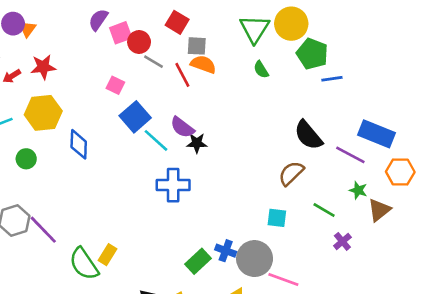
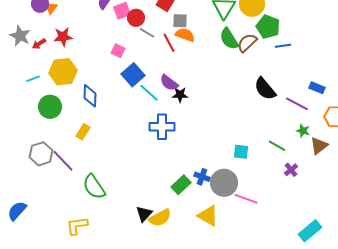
green semicircle: (261, 70) -> (229, 39), size x1.6
blue rectangle: (377, 134) -> (317, 88), size x0.6
green circle: (26, 159) -> (50, 107), size x1.5
brown semicircle: (291, 173) -> (247, 43), moved
yellow rectangle: (108, 255) -> (83, 132), moved

